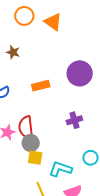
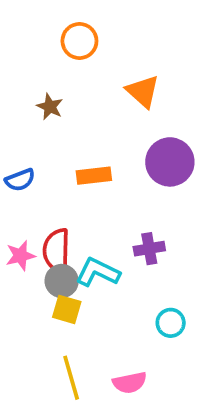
orange triangle: (53, 22) -> (143, 91), moved
cyan L-shape: (61, 169) -> (98, 272), moved

